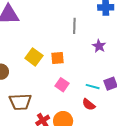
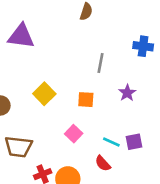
orange square: (57, 58) -> (86, 100), moved

